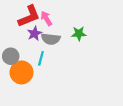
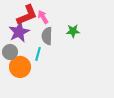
purple star: (34, 34) -> (19, 32), moved, size x1.5
gray semicircle: (51, 39) -> (47, 36), turned 84

